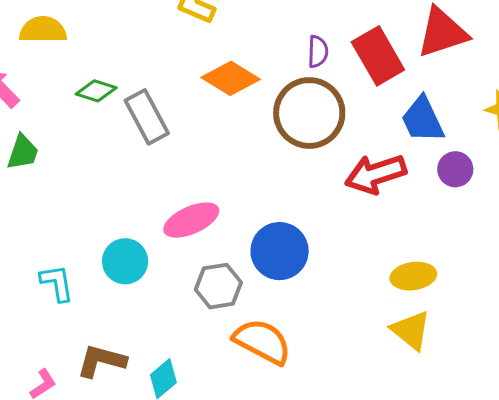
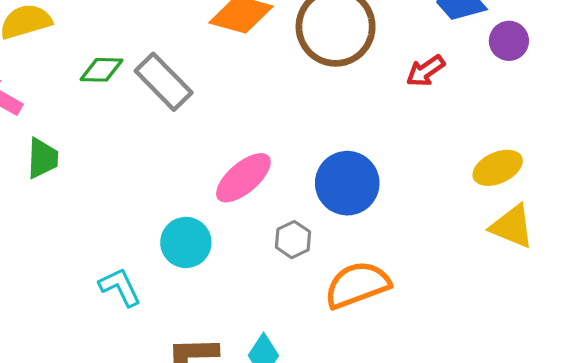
red arrow: (376, 174) -> (425, 71), size x0.6
gray hexagon: (218, 286) -> (293, 240), size x0.7
orange semicircle: (262, 341) -> (357, 285), turned -32

